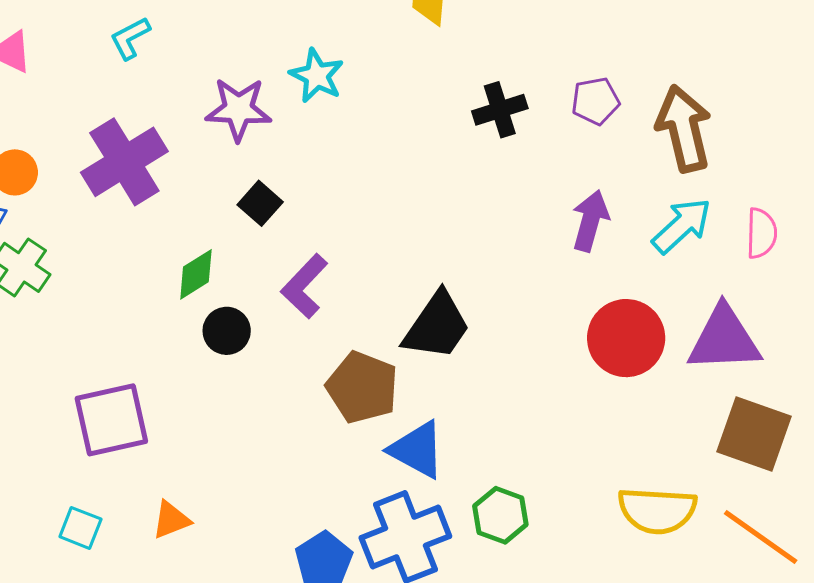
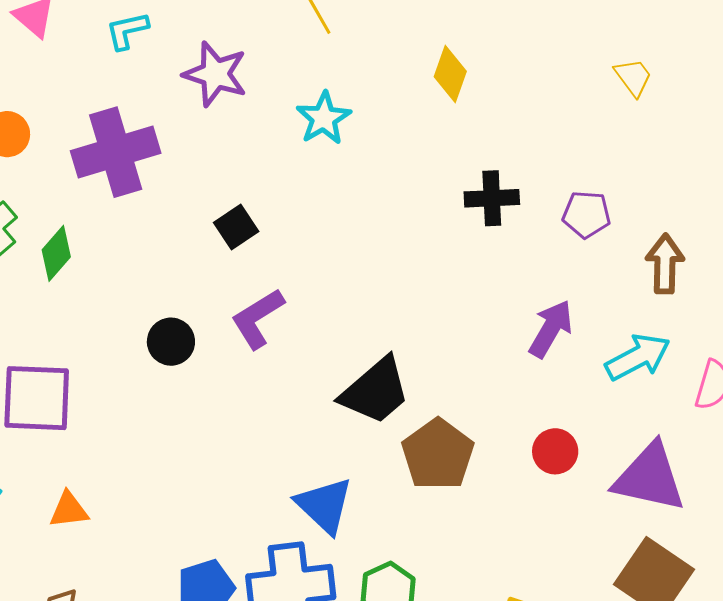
cyan L-shape: (130, 38) -> (127, 31), moved
purple star: (238, 109) -> (215, 74), moved
brown arrow: (684, 129) -> (665, 264), size x0.7
green diamond: (196, 274) -> (56, 253), moved, turned -32
red circle: (626, 338) -> (555, 451), size x0.6
brown pentagon: (362, 387) -> (438, 454), moved

